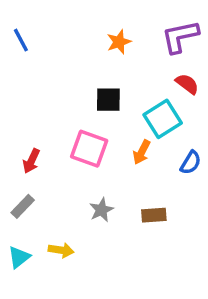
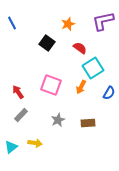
red semicircle: (187, 84) -> (80, 48), moved
black square: (108, 100) -> (47, 43), moved, turned 35
red arrow: (31, 161) -> (18, 92), turned 120
gray rectangle: (23, 206) -> (21, 115), moved

